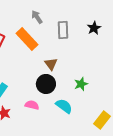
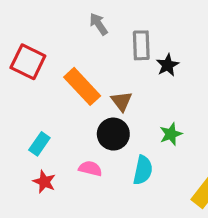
black star: (94, 28) -> (168, 65), moved
orange rectangle: (27, 39) -> (82, 86), moved
cyan semicircle: (64, 106) -> (143, 170), turned 66

